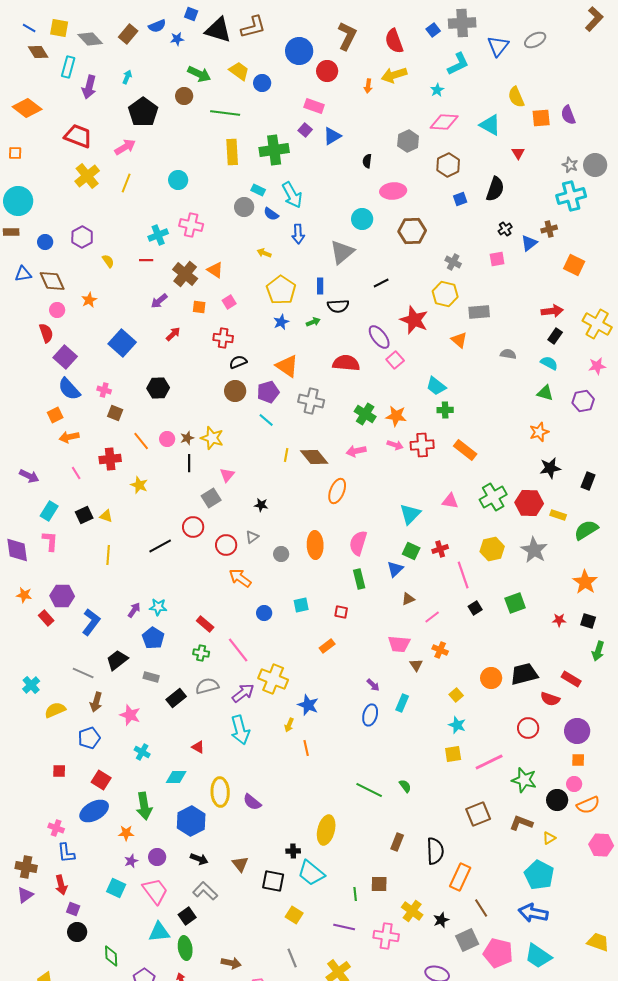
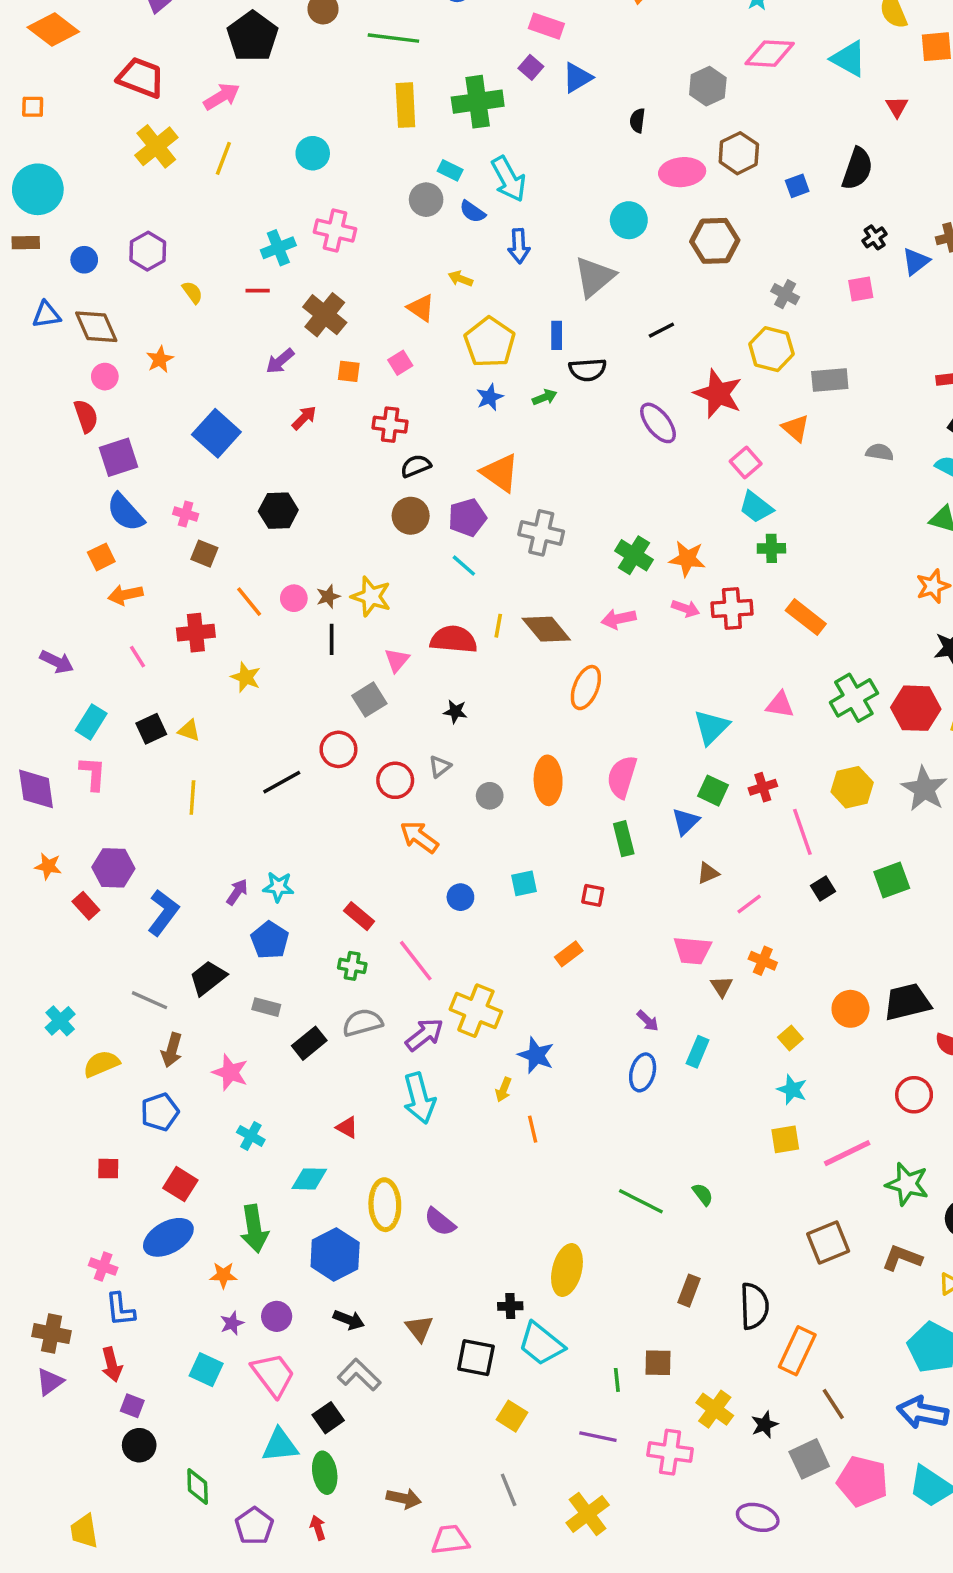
brown hexagon: (448, 165) -> (739, 153), moved
orange triangle: (215, 270) -> (421, 308), moved
purple square: (65, 357) -> (119, 457), turned 30
pink square: (395, 360) -> (746, 462), moved
red semicircle: (346, 363) -> (454, 639), moved

